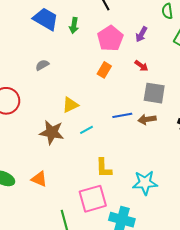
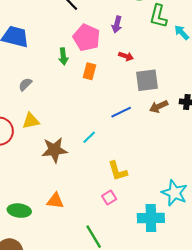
green arrow: (74, 26) -> (63, 56), moved
yellow triangle: (70, 105) -> (31, 121), moved, turned 30
brown arrow: (147, 119) -> (159, 106), moved
cyan star: (145, 183) -> (174, 193), moved, turned -30
pink square: (93, 199) -> (109, 198), moved, size x0.5

